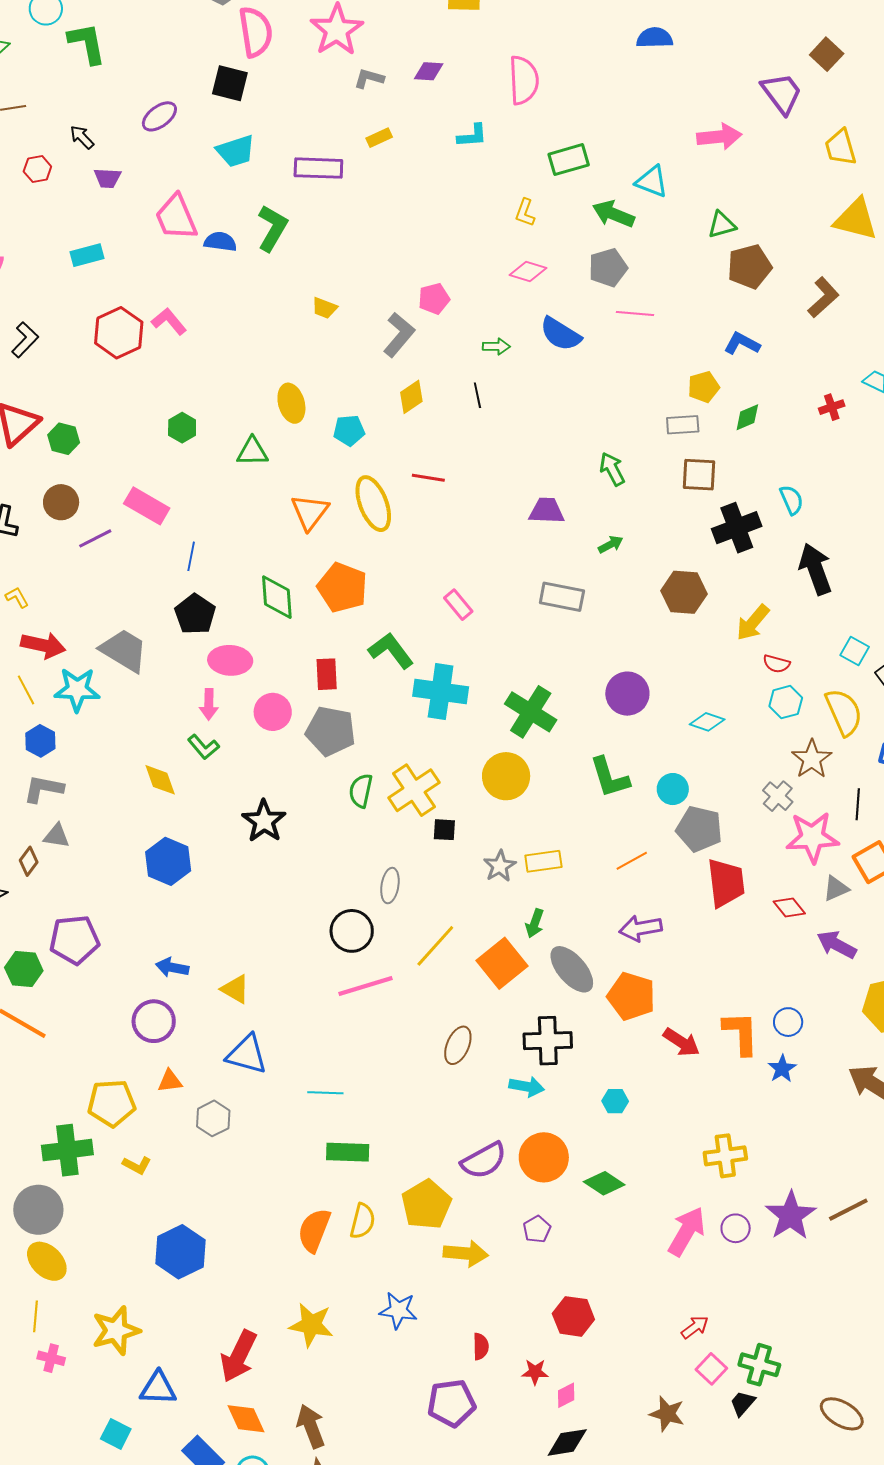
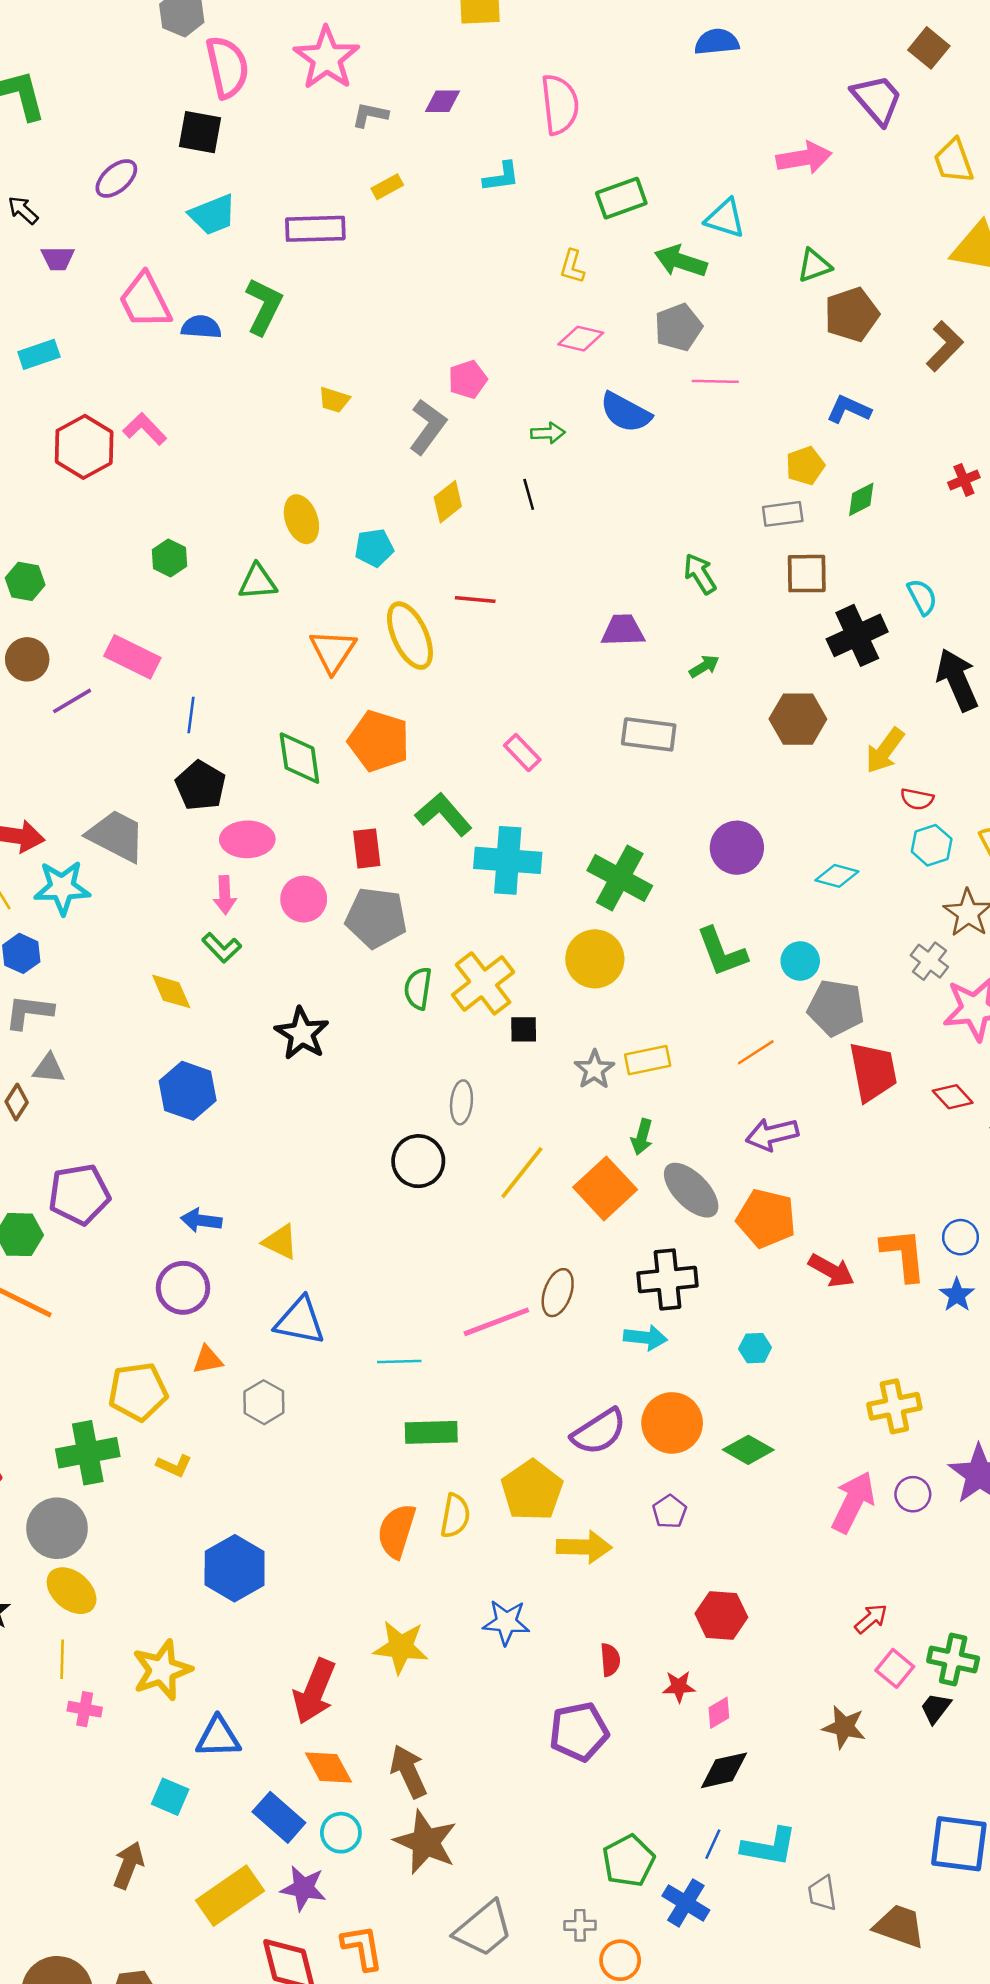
pink line: (365, 986) -> (496, 1322), moved

